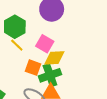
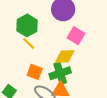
pink square: (45, 44) -> (76, 36), moved
orange square: (33, 68) -> (35, 72), moved

